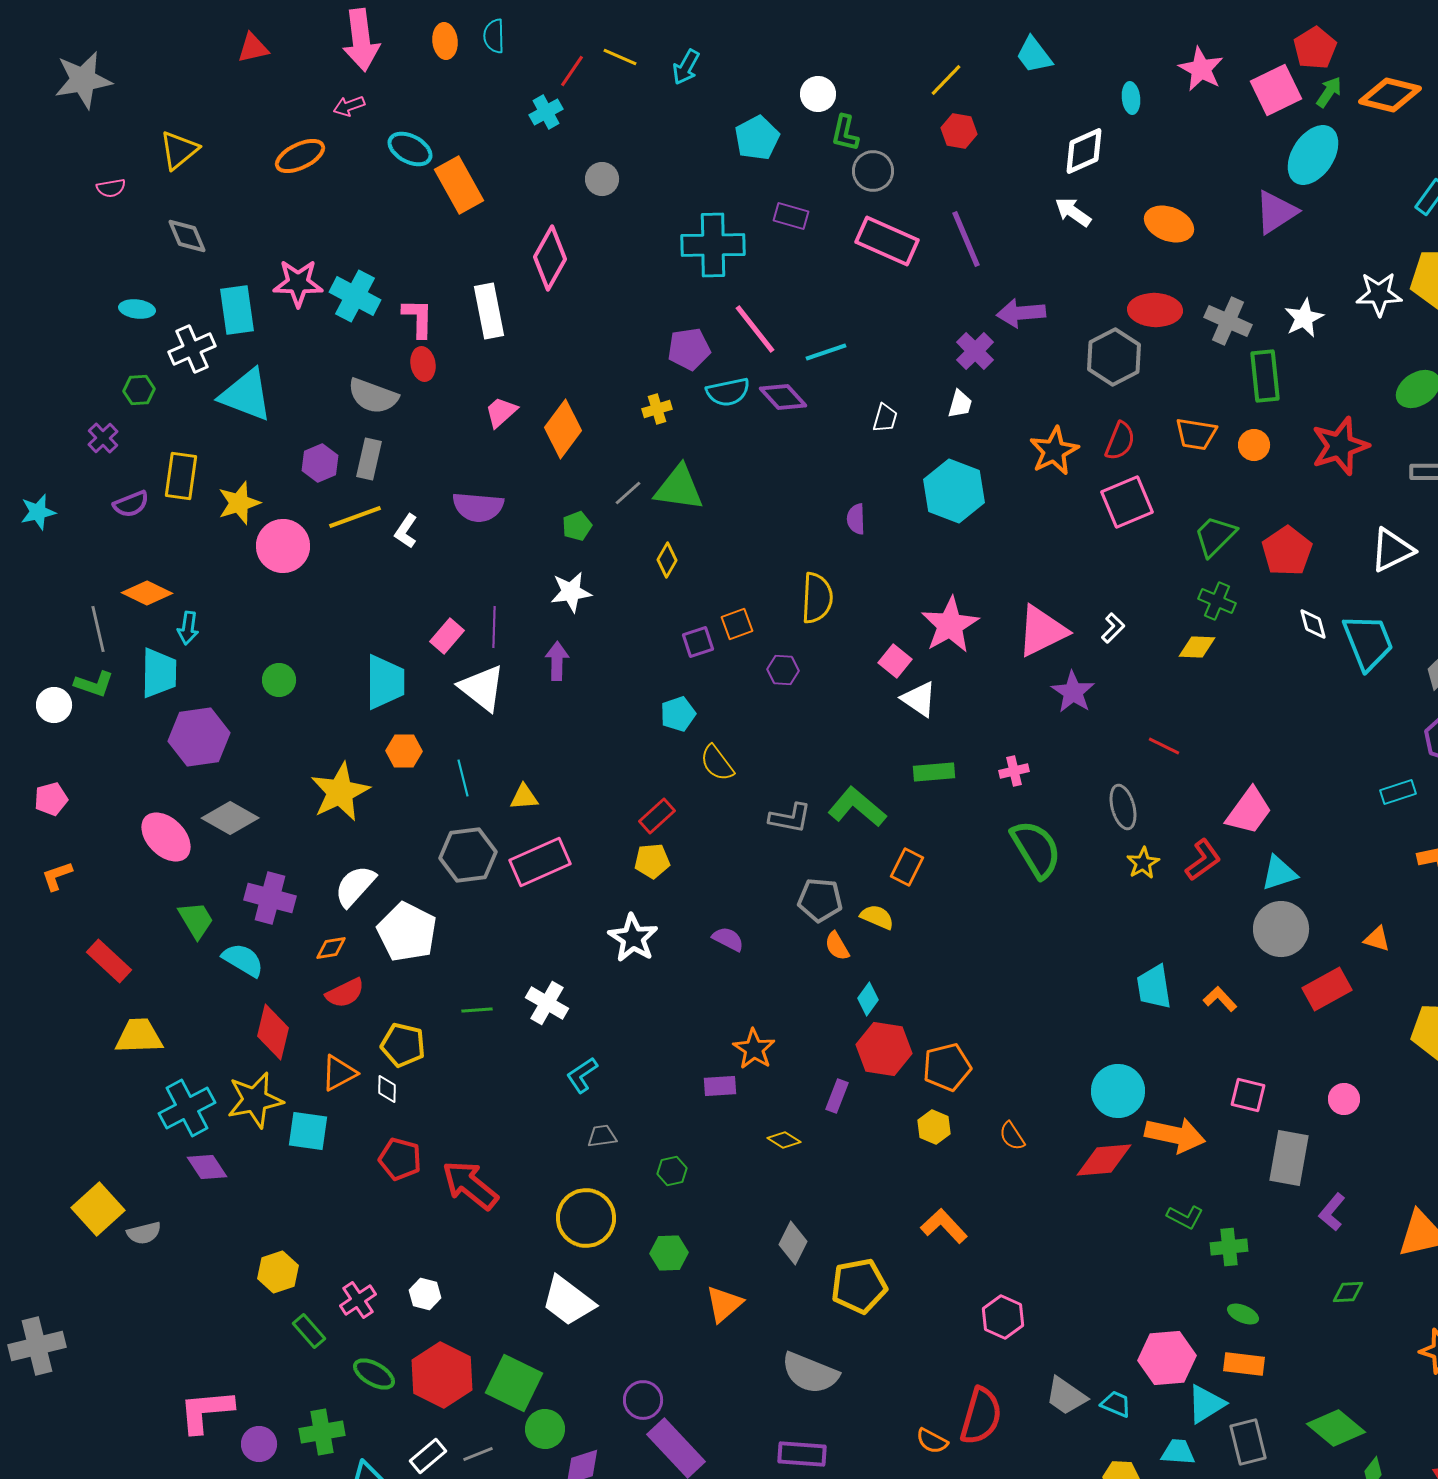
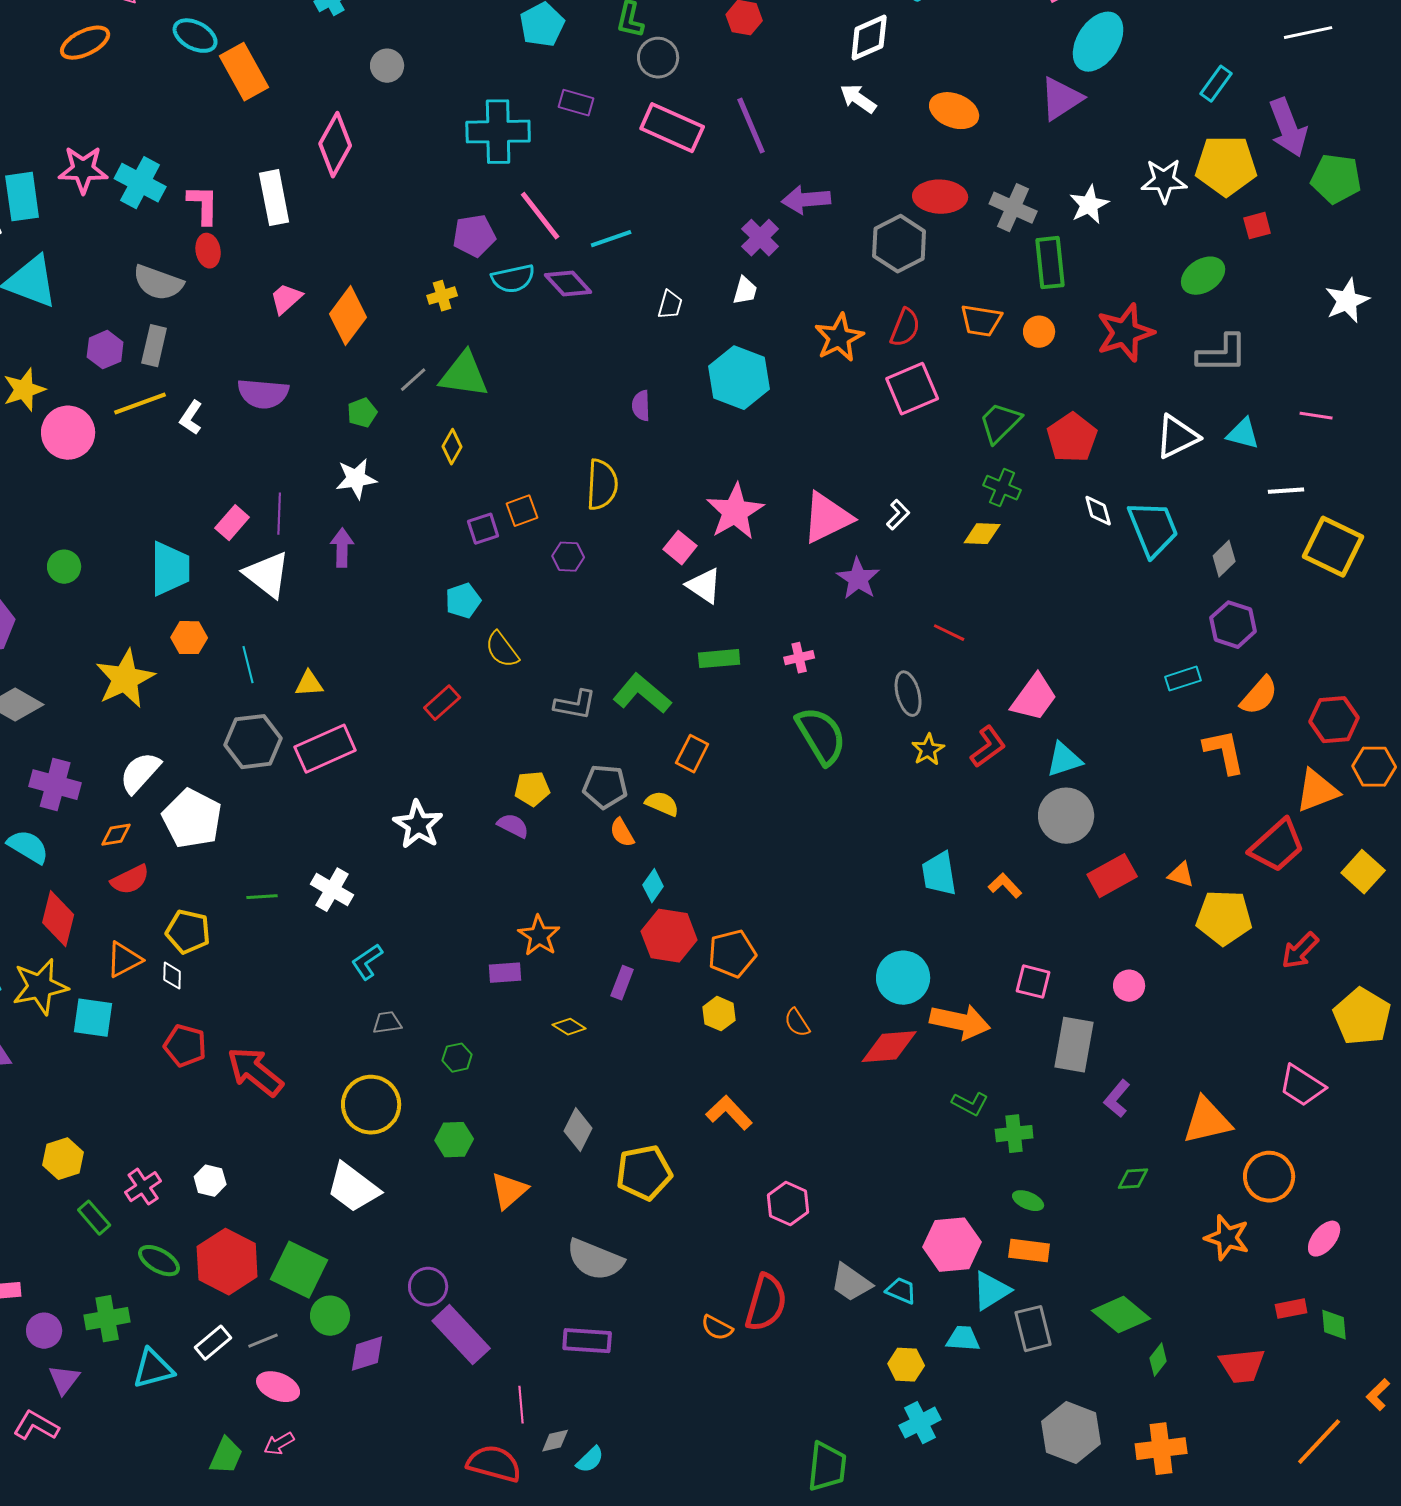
yellow pentagon: (652, 861) -> (532, 789), moved
orange triangle: (1377, 939) -> (1181, 875), moved

